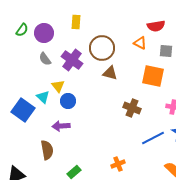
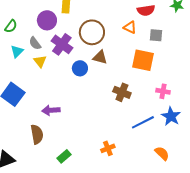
green semicircle: (22, 30) -> (11, 26), moved
purple circle: (44, 33) -> (47, 20), moved
yellow triangle: (58, 86) -> (40, 61), moved
cyan triangle: (43, 97) -> (17, 51), moved, turned 32
blue circle: (68, 101) -> (80, 68), moved

